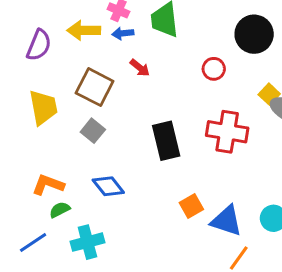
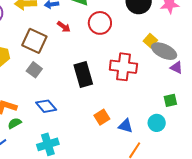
red circle: (214, 69) -> (100, 23), moved, size x1.5
blue triangle: (226, 221) -> (126, 126), size x0.7
cyan cross: (87, 242) -> (48, 144), moved

